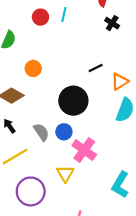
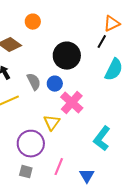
black line: (96, 68) -> (102, 42), moved, turned -40
orange triangle: (120, 82) -> (112, 24), moved
purple circle: (31, 191) -> (31, 144), moved

